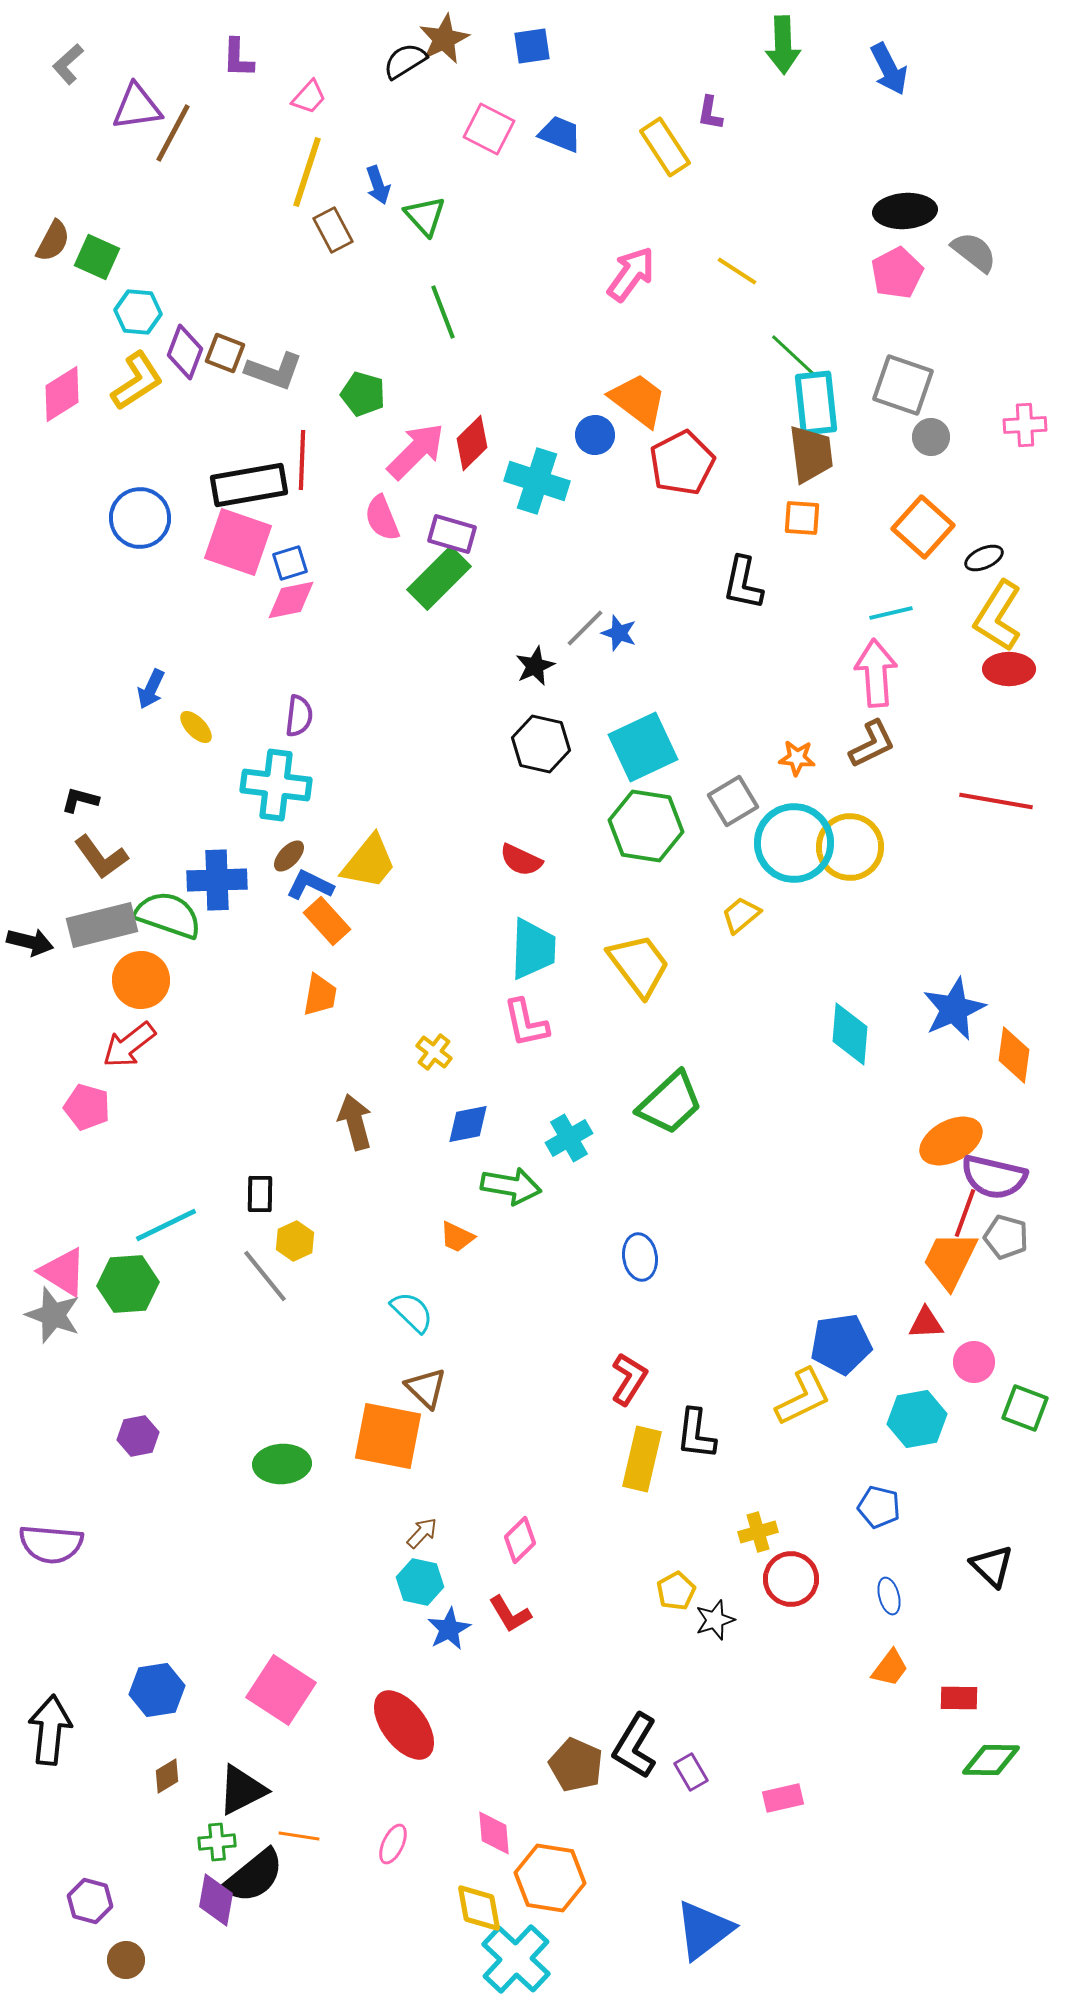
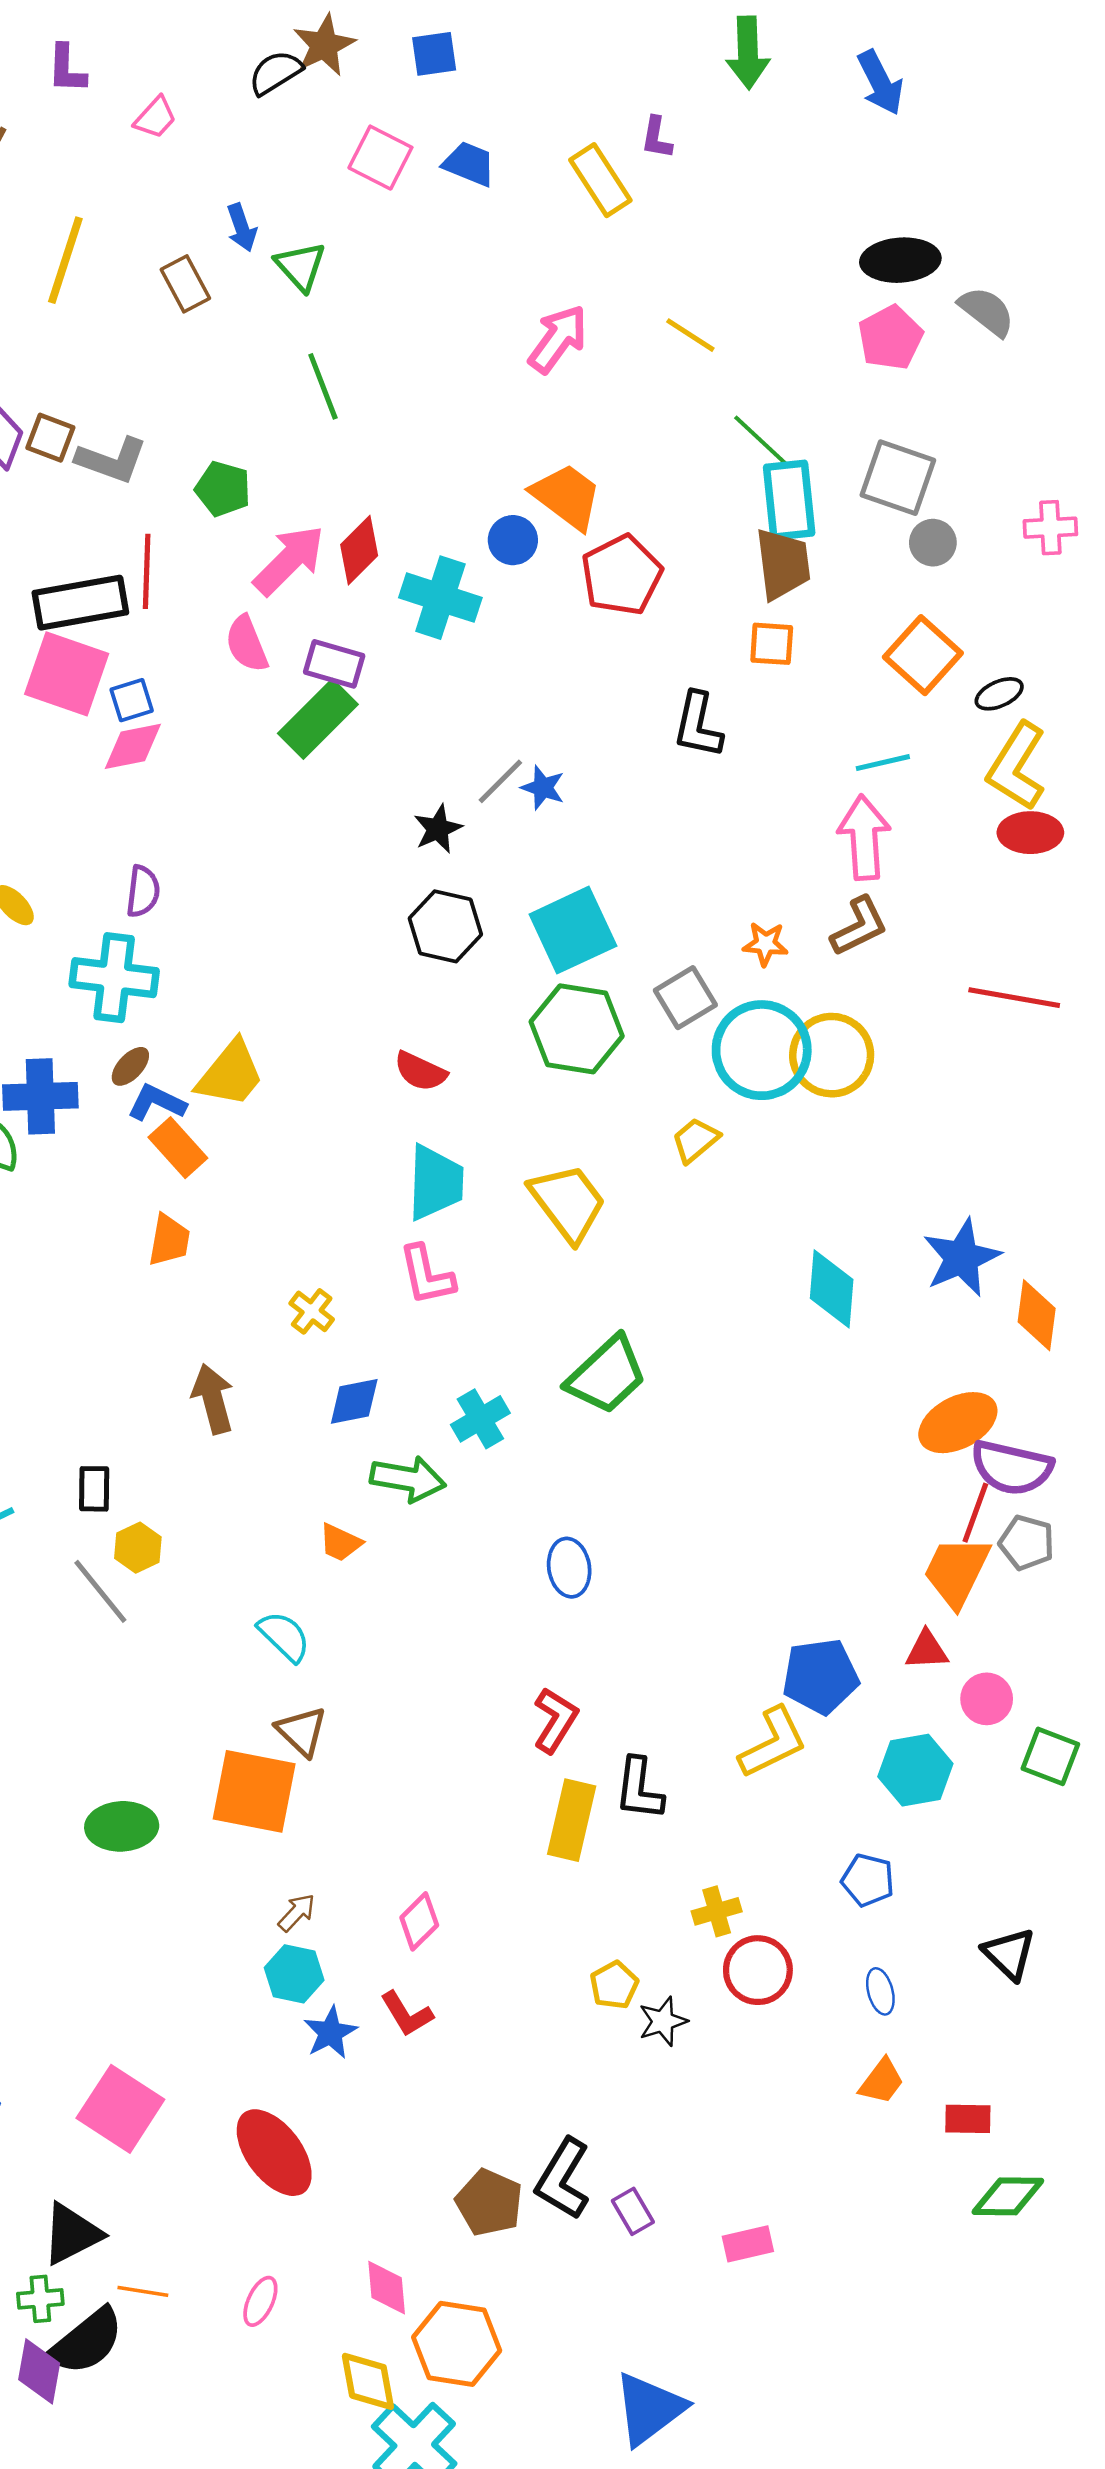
yellow line: (307, 172) -> (65, 260), moved

